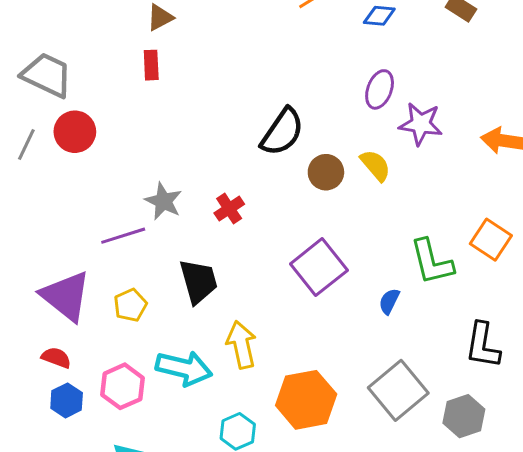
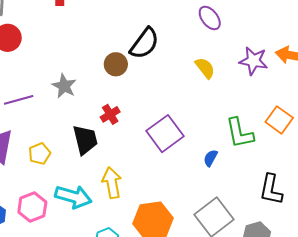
purple ellipse: (380, 89) -> (210, 18), turned -60
purple star: (421, 124) -> (253, 61), moved
brown circle: (326, 172) -> (116, 64), moved
red cross: (229, 209) -> (110, 114), moved
purple line: (123, 236) -> (19, 100), moved

